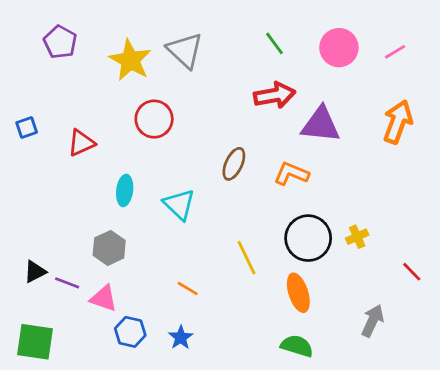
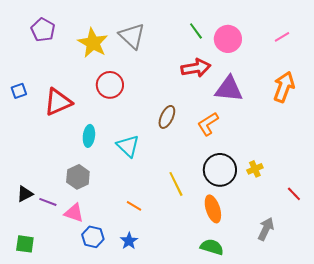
pink circle: (339, 48) -> (228, 39), moved
red triangle: (81, 143) -> (58, 102), size x1.4
orange L-shape: (291, 174) -> (208, 124), turned -55
green square: (35, 342) -> (25, 244), size x0.7

